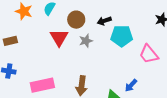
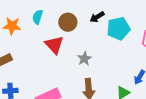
gray star: (86, 41) -> (84, 59), moved

